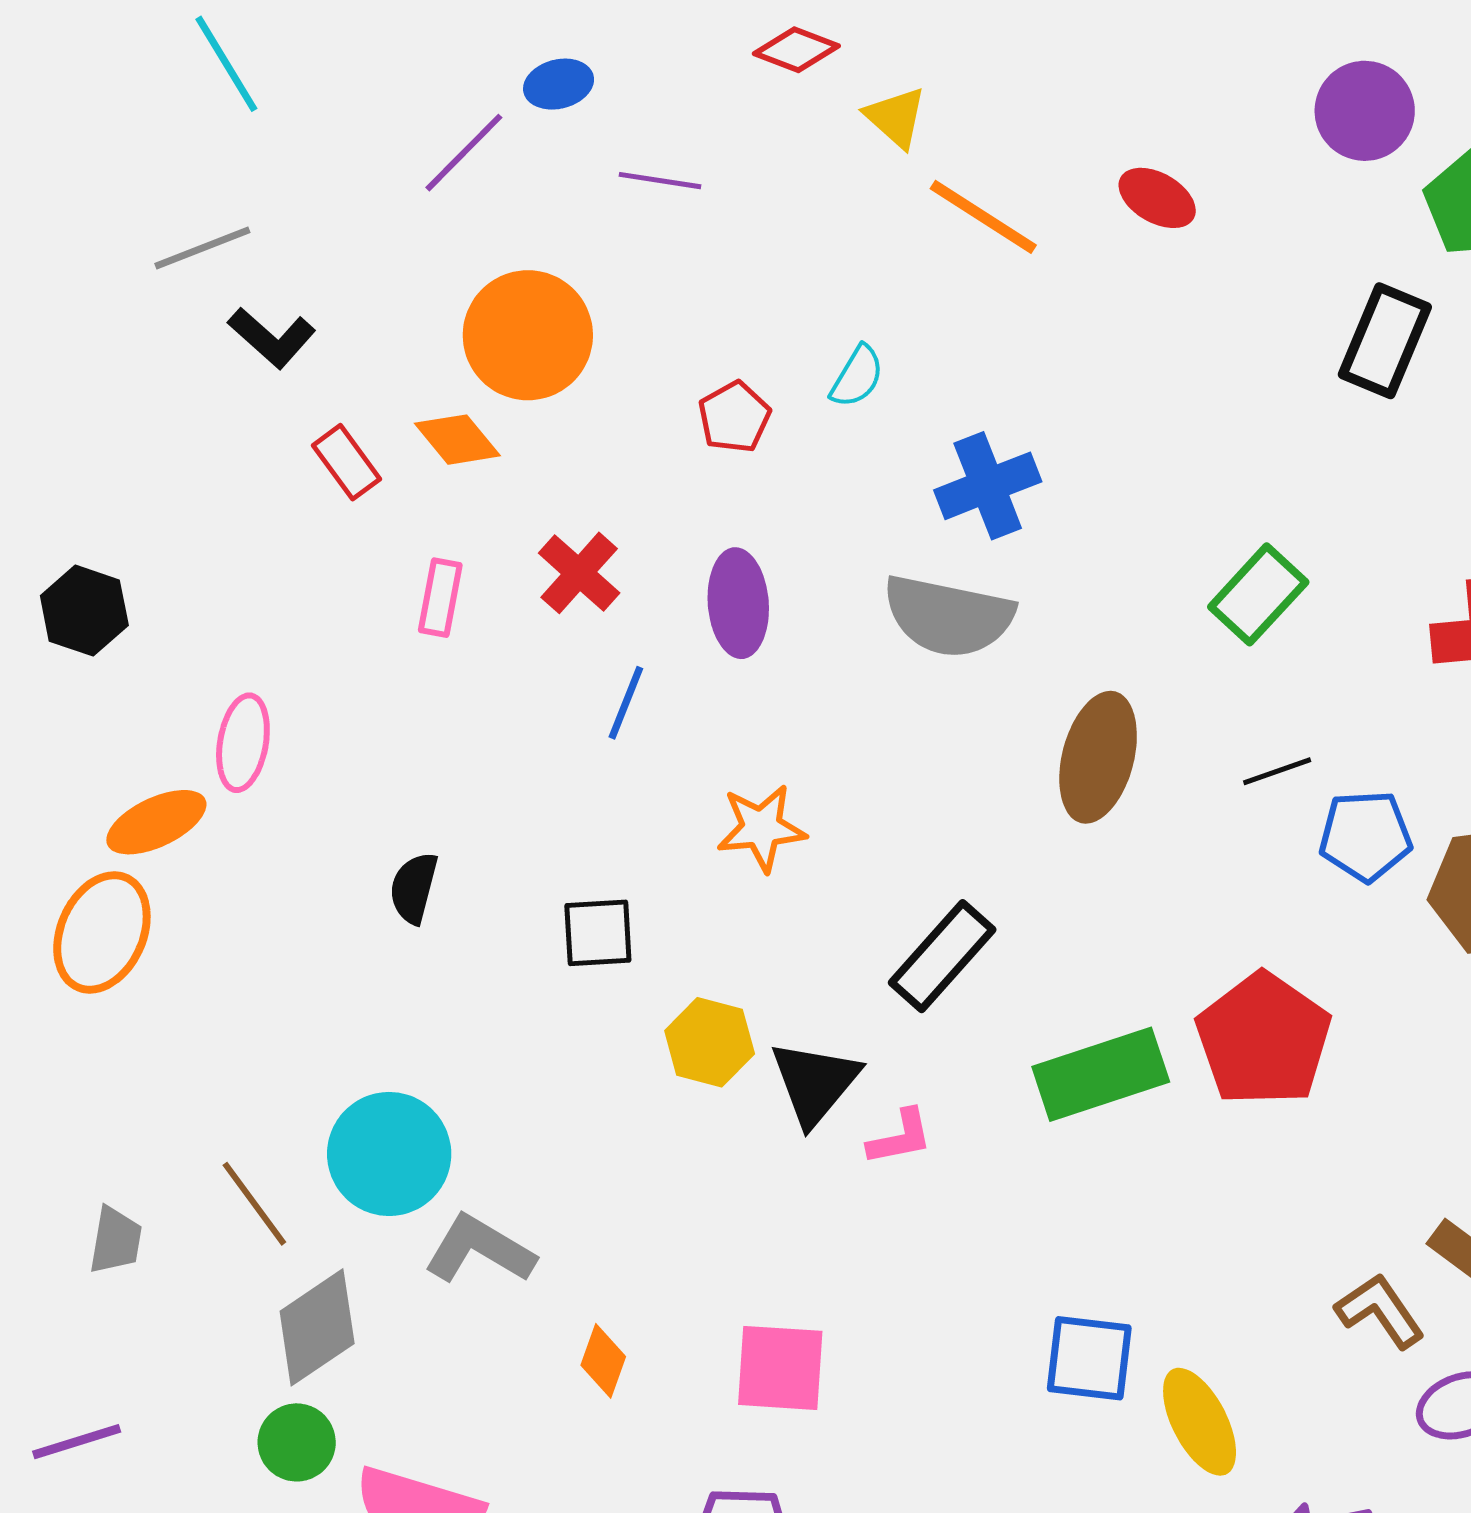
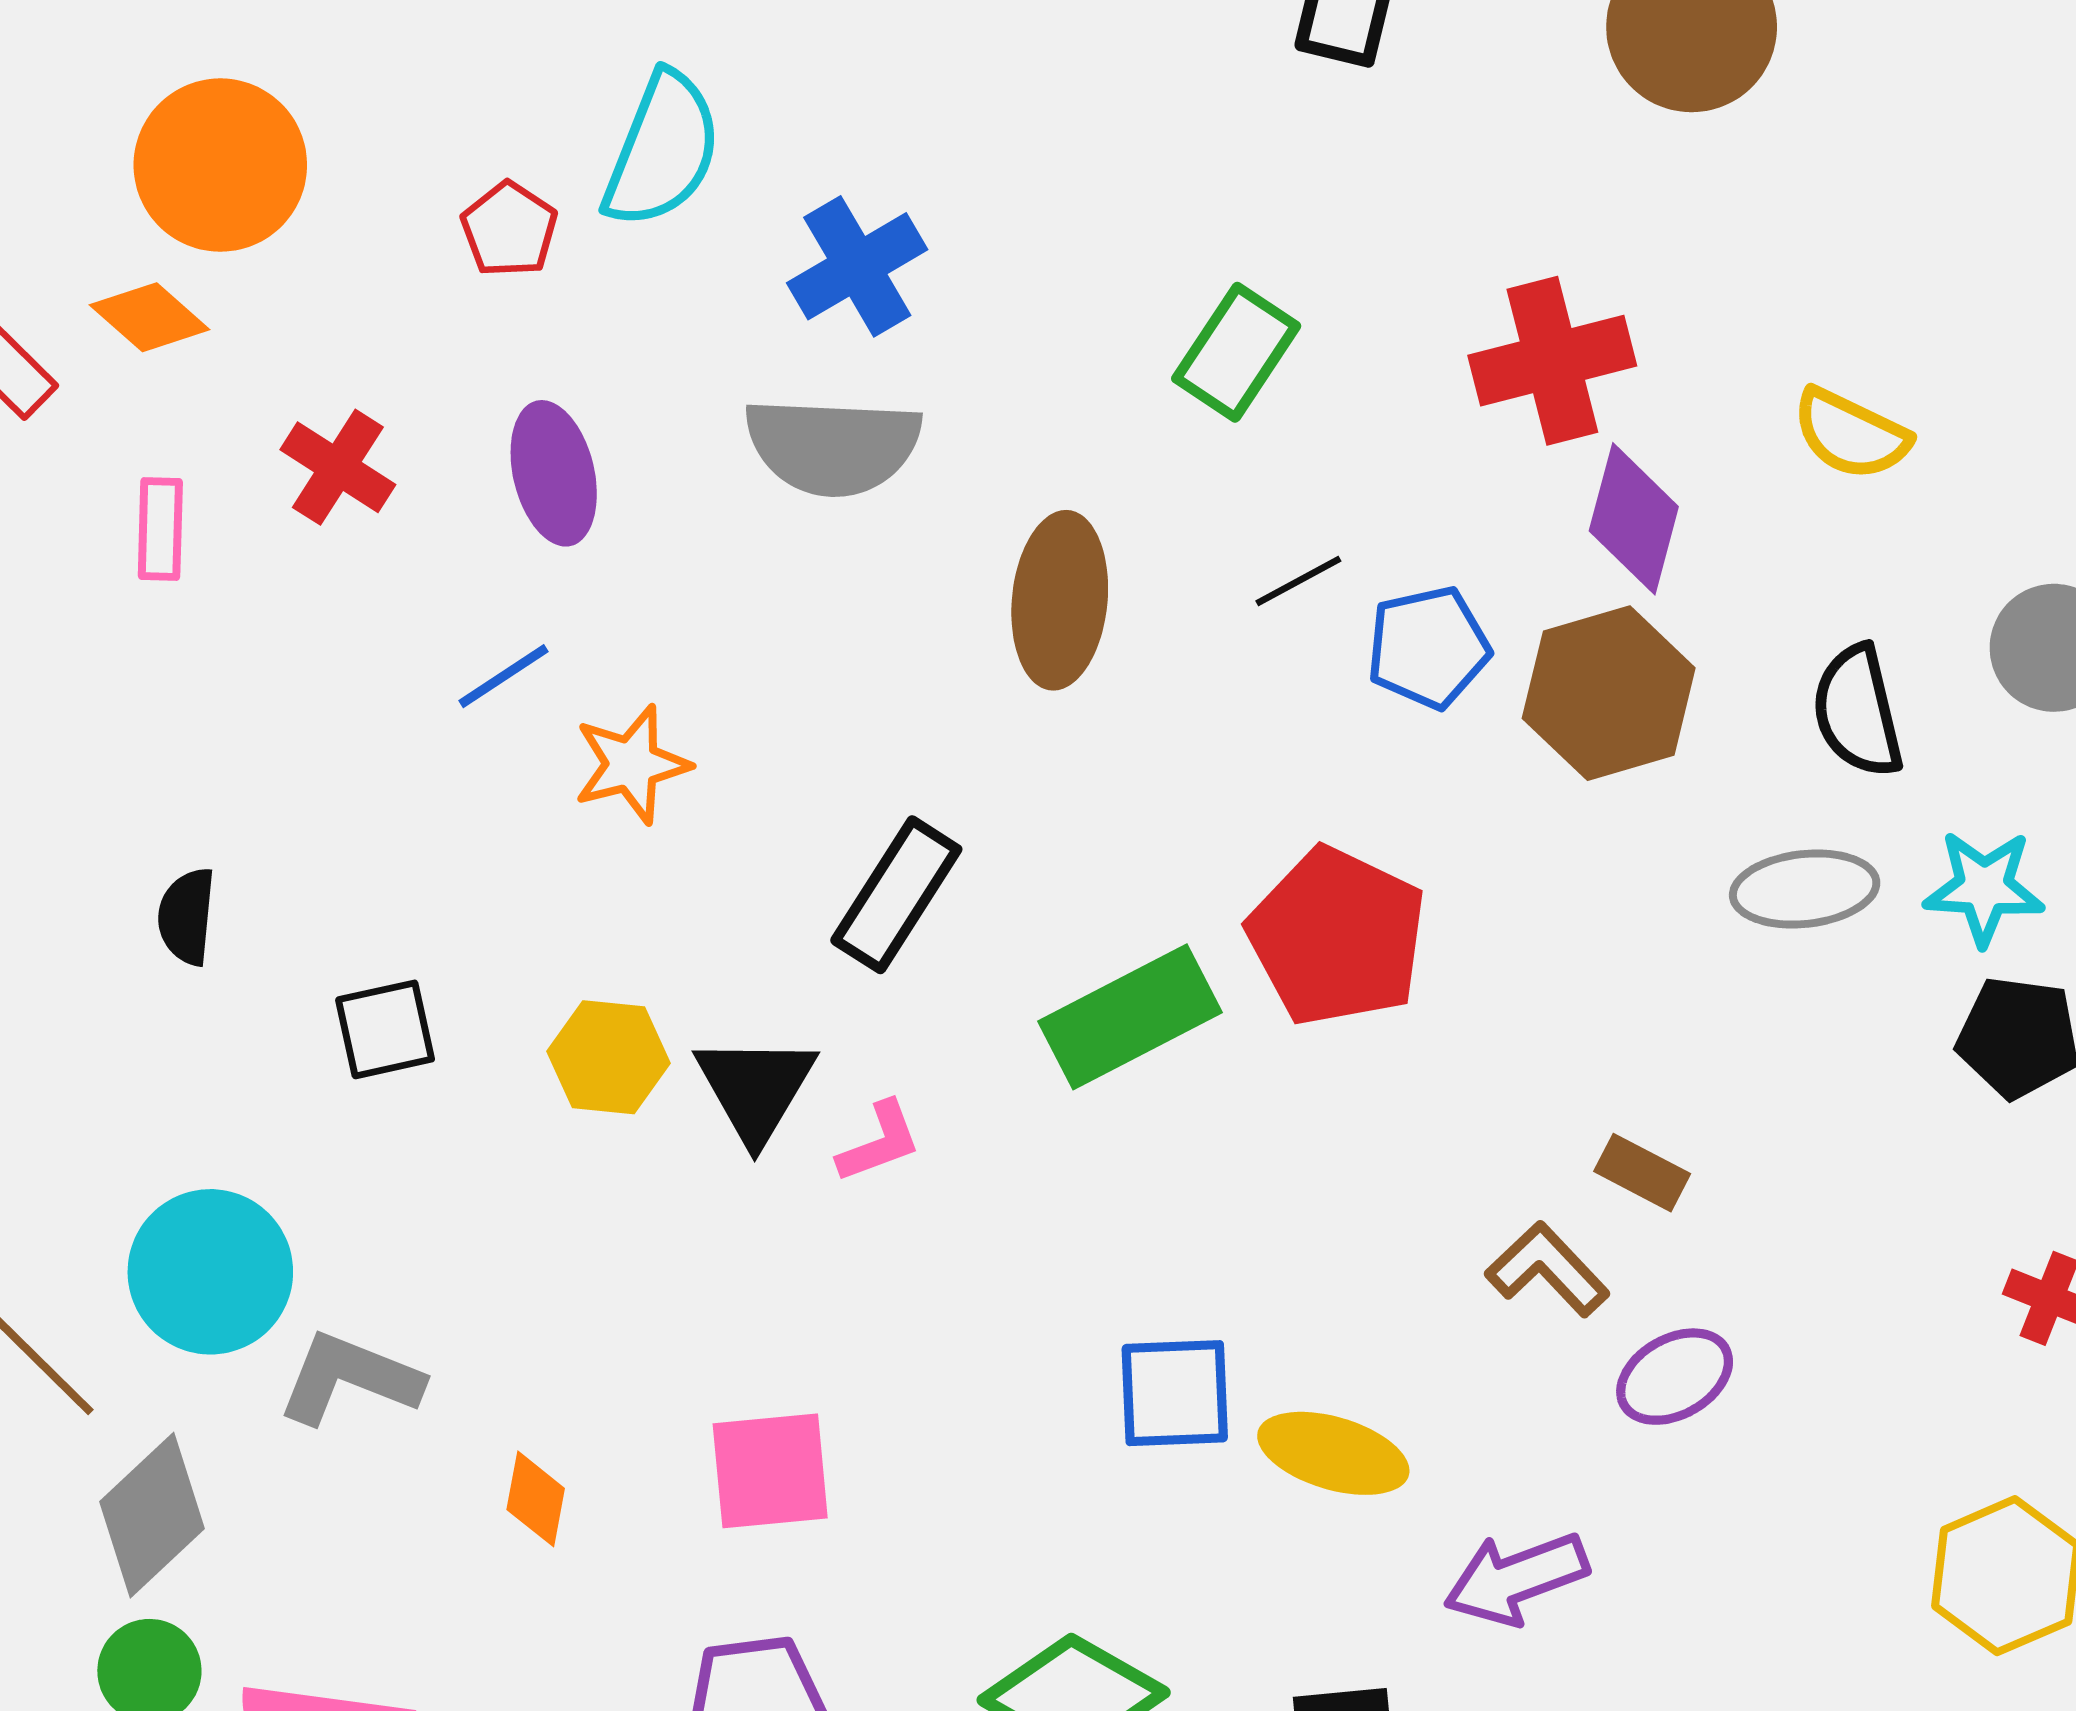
cyan semicircle: (857, 377) -> (662, 150), size x1.8
blue line: (626, 703) -> (504, 676), moved, turned 44
black square: (598, 933) -> (385, 1029), moved
yellow ellipse: (1200, 1422) -> (1333, 1453), turned -37

